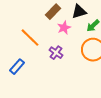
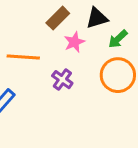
orange line: (30, 38) -> (23, 57), turned -40

